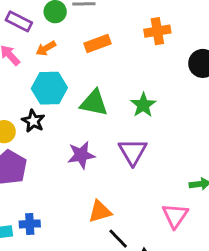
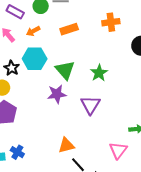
green triangle: (94, 103) -> (65, 70), turned 35
black star: (33, 121) -> (12, 68), moved
purple star: (81, 155) -> (57, 94), moved
blue cross: (30, 224) -> (17, 152), turned 32

